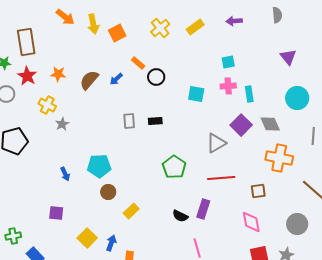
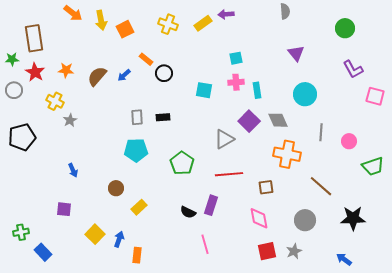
purple arrow: (234, 21) -> (226, 14), moved
yellow cross: (160, 28) -> (168, 24), turned -30
cyan pentagon: (99, 166) -> (136, 150), moved

